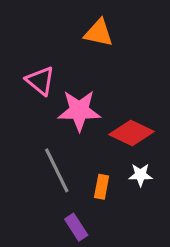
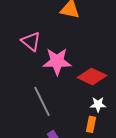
orange rectangle: (102, 187) -> (91, 124), moved

